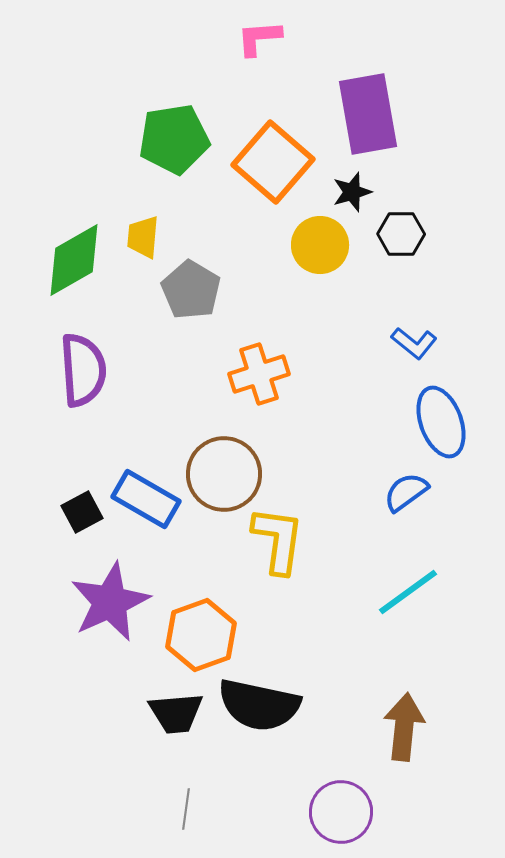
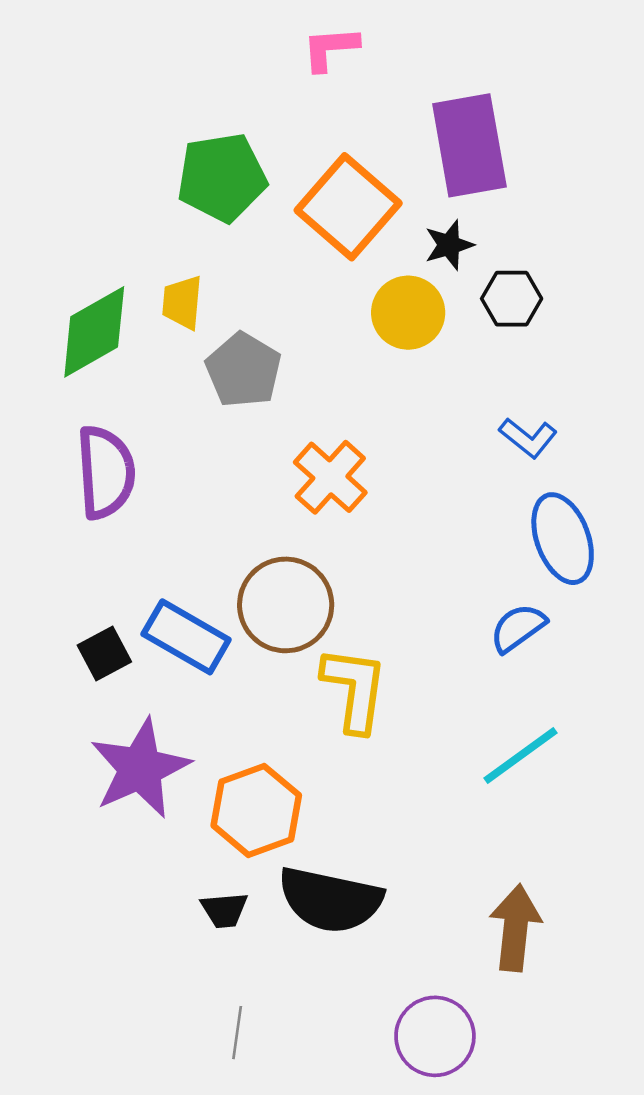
orange cross: (259, 374) -> (330, 477), turned -30
black trapezoid: (176, 713) -> (224, 910), size x0.7

